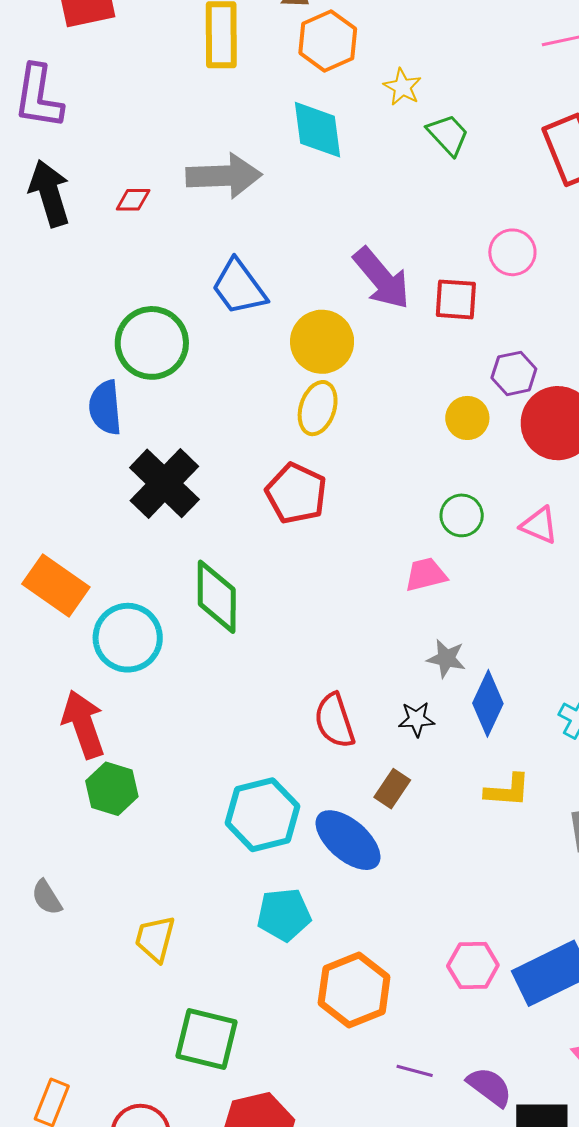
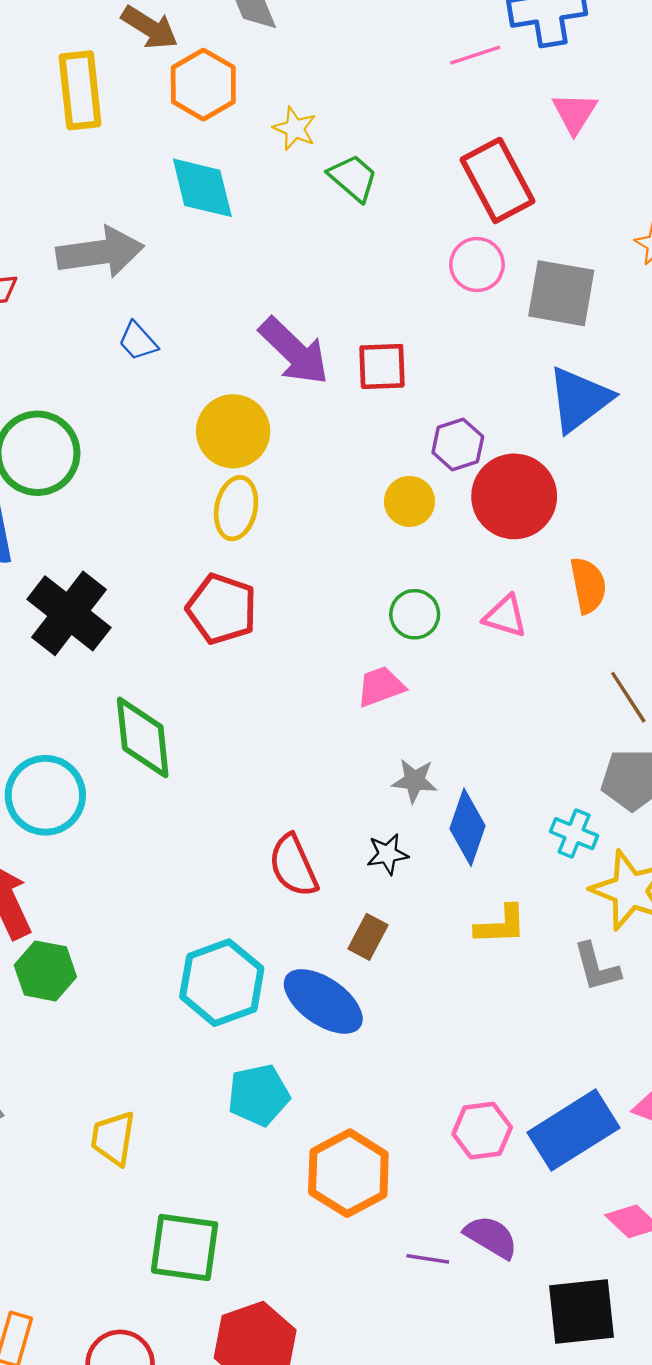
pink circle: (512, 252) -> (477, 265), moved
blue trapezoid: (239, 287) -> (138, 341), moved, size x0.6
purple semicircle: (490, 1087) -> (491, 1237), moved

